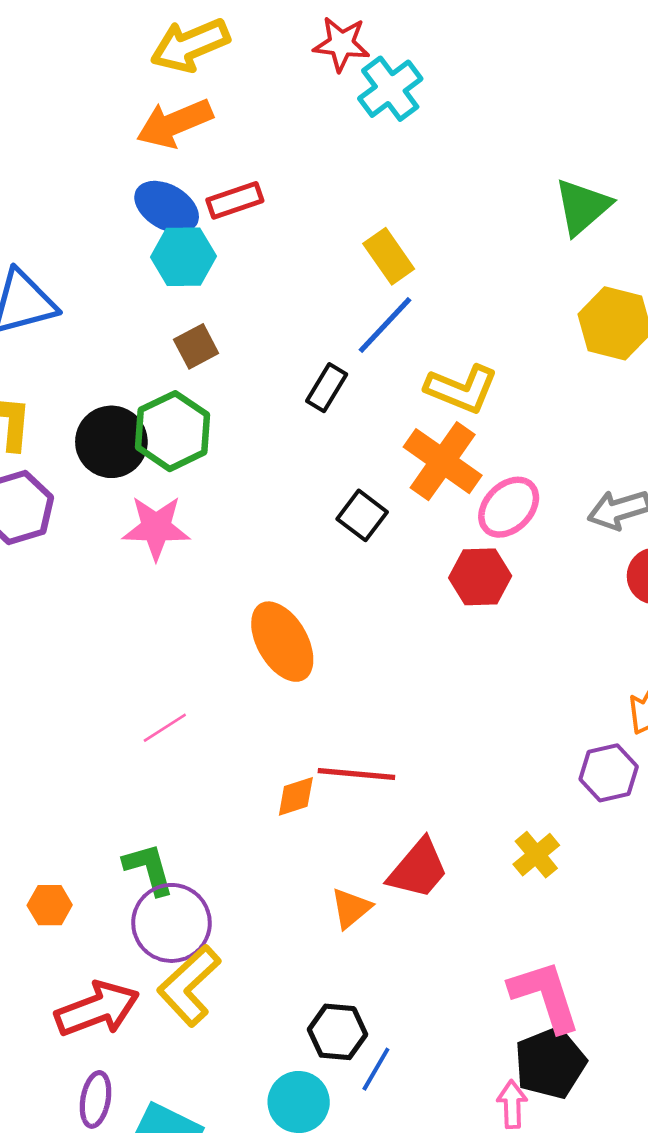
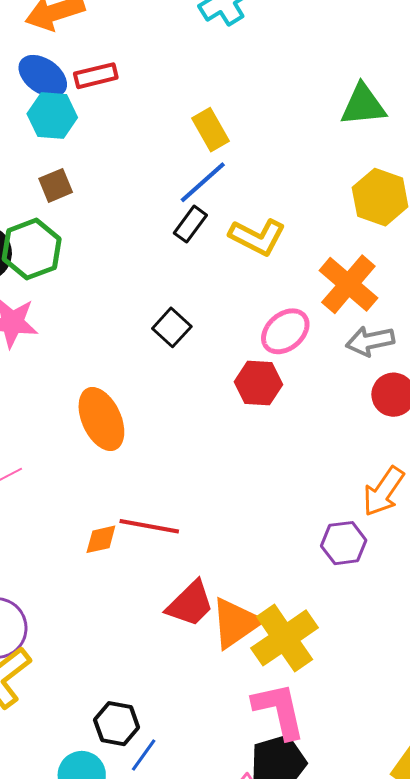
green triangle: (582, 207) -> (363, 105), turned 30
black rectangle: (327, 388) -> (190, 224), moved
orange cross: (443, 461) -> (348, 284), moved
yellow cross: (536, 855) -> (285, 638), moved, size x1.8
orange triangle: (351, 908) -> (236, 623), moved, size x1.6

